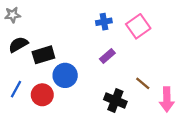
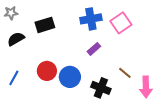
blue cross: (104, 22) -> (91, 19), size x1.5
black rectangle: (43, 55) -> (45, 25), moved
blue circle: (65, 75) -> (70, 77), moved
red circle: (42, 95) -> (47, 71), moved

